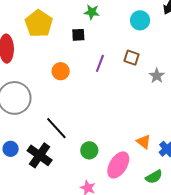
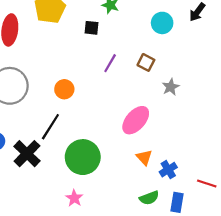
orange circle: (61, 71) -> (64, 89), moved
black line: (56, 128) -> (50, 127), turned 65
green circle: (89, 150) -> (83, 157), size x1.8
pink ellipse: (118, 165) -> (136, 120), moved

